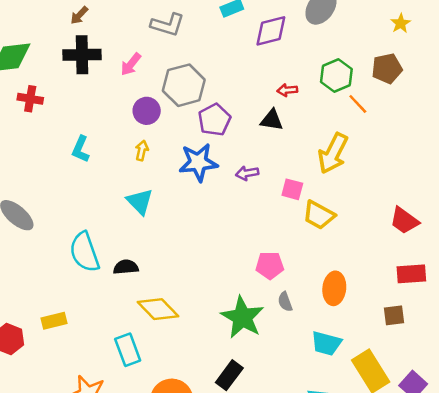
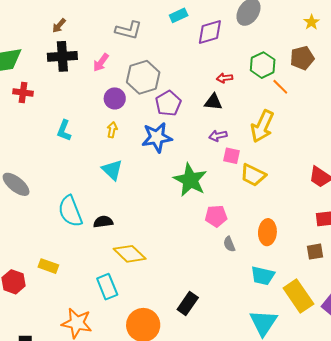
purple arrow: (247, 173) -> (218, 136), moved
green star: (242, 317) -> (190, 180), moved
yellow rectangle: (54, 321) -> (48, 266), turned 36

